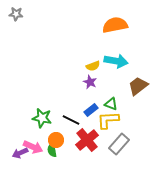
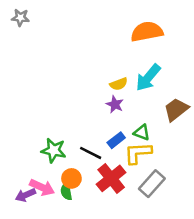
cyan arrow: (116, 61) -> (148, 78), turned 120

